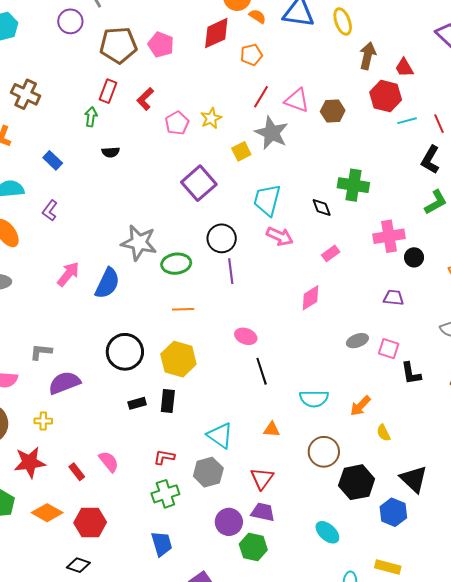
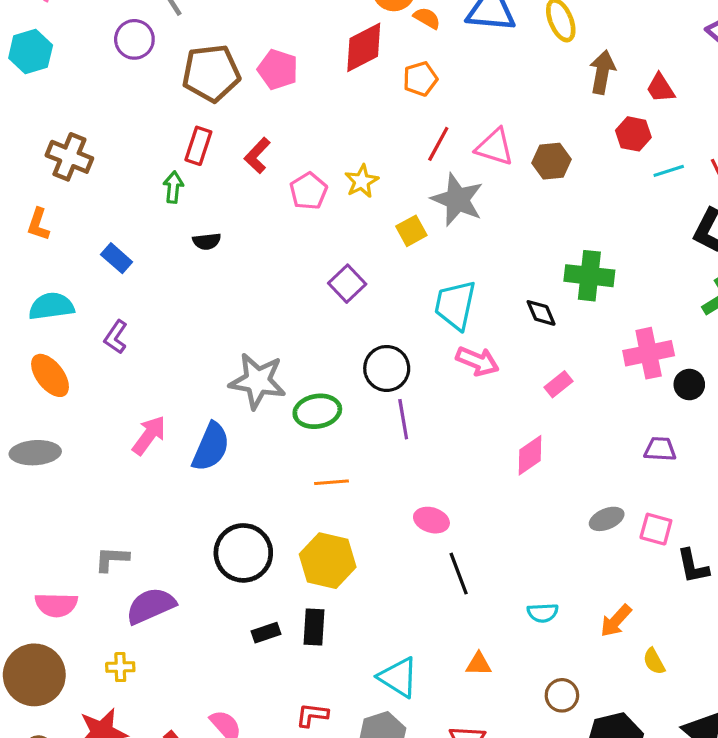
red hexagon: (386, 96) -> (633, 134), size x0.7
purple square: (199, 183) -> (347, 284), size x0.7
cyan semicircle: (314, 399) -> (543, 613), size x0.7
brown circle: (324, 452) -> (562, 695), size x0.7

